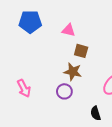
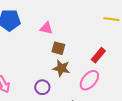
brown star: (73, 72) -> (61, 68), moved

